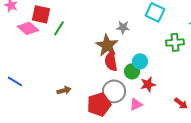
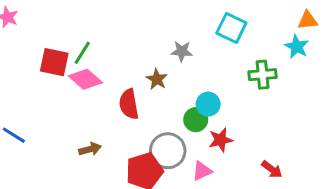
red square: (41, 14) -> (54, 62), moved
pink diamond: (28, 28) -> (85, 79), moved
brown star: (107, 45) -> (157, 79), size x0.6
red semicircle: (111, 61) -> (129, 104), moved

